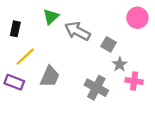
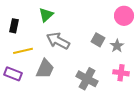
gray arrow: (78, 31) -> (58, 41), moved
yellow line: (25, 57) -> (23, 51), turned 30
gray star: (120, 64) -> (117, 46), moved

